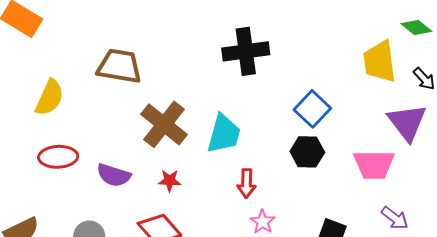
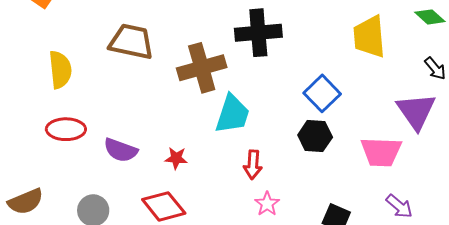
yellow trapezoid: (380, 62) -> (369, 37), moved
yellow semicircle: (50, 98) -> (60, 70), turned -33
brown cross: (164, 124) -> (202, 68), moved, turned 33

